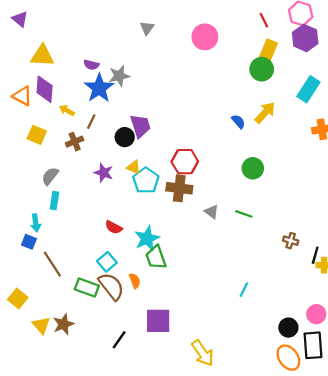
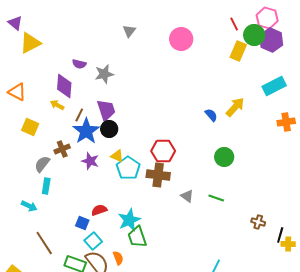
yellow triangle: (42, 56) -> (30, 43), moved, turned -30
green circle: (262, 69) -> (254, 35), moved
blue star: (99, 88) -> (86, 131), moved
purple diamond: (45, 89) -> (64, 86), moved
cyan rectangle: (308, 89) -> (274, 86), turned 30
purple trapezoid: (140, 126) -> (106, 110), moved
brown cross: (75, 142) -> (62, 149), moved
cyan arrow: (36, 223) -> (29, 206), turned -56
red semicircle: (114, 227) -> (99, 210), turned 133
blue square: (29, 242) -> (82, 223), moved

